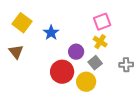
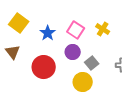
pink square: (102, 22) -> (76, 30), moved, turned -36
yellow cross: (100, 42) -> (103, 29), moved
red circle: (62, 72) -> (44, 67), moved

